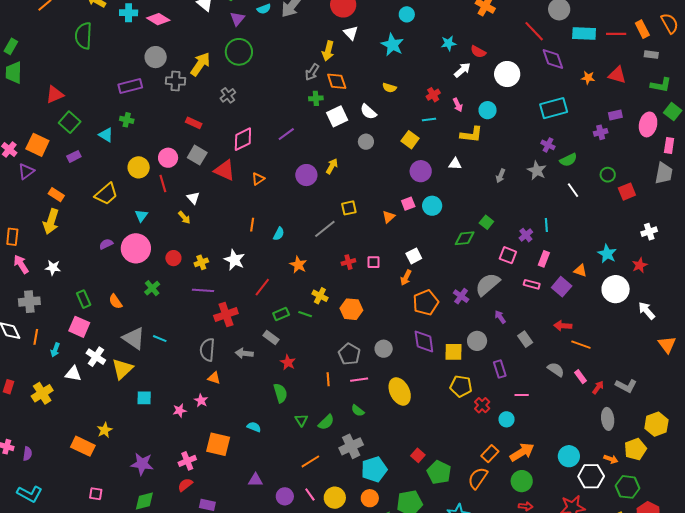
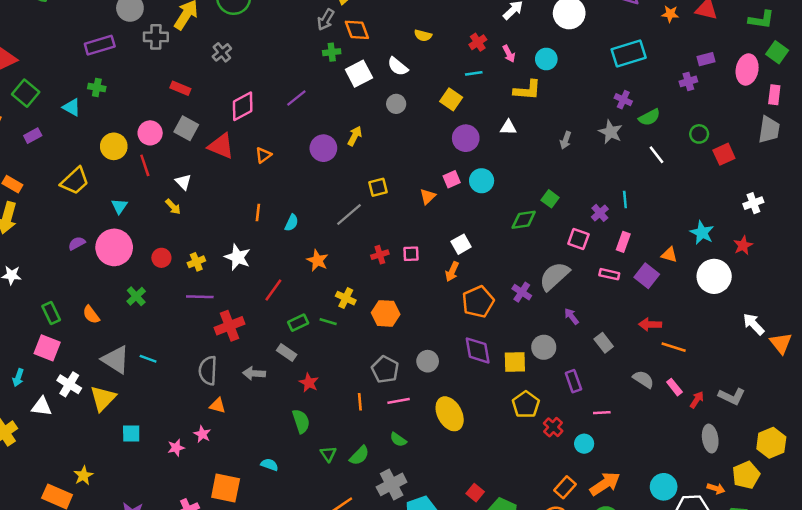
white arrow: (647, 311) -> (754, 324), moved
yellow pentagon: (461, 386) -> (526, 404), turned 30

